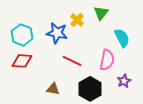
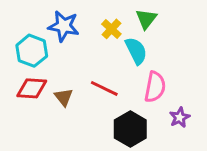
blue star: (57, 33) -> (64, 26), moved
cyan semicircle: (122, 38) -> (136, 51), moved
brown triangle: (53, 89) -> (64, 97), moved, turned 40

